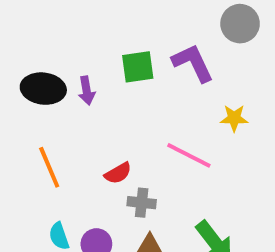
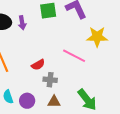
yellow star: (234, 118) -> (97, 37), size x1.5

